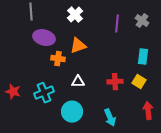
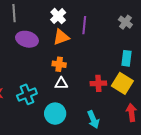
purple line: (117, 24) -> (84, 25), moved
orange triangle: (78, 46) -> (61, 37), moved
orange cross: (58, 59) -> (59, 64), moved
yellow square: (139, 82) -> (122, 83), size x1.5

